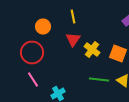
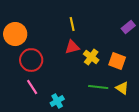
orange circle: (43, 26) -> (15, 34), moved, size x1.5
red triangle: (73, 40) -> (72, 47), turned 42

